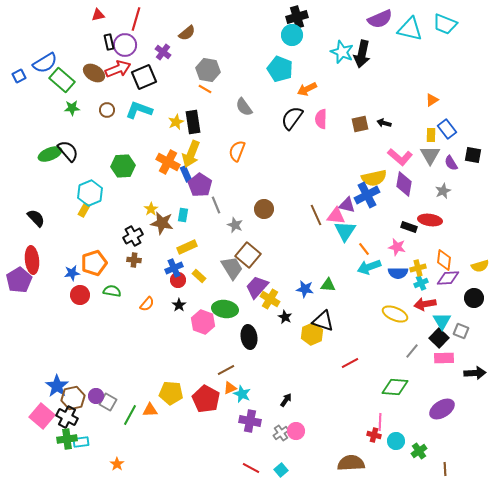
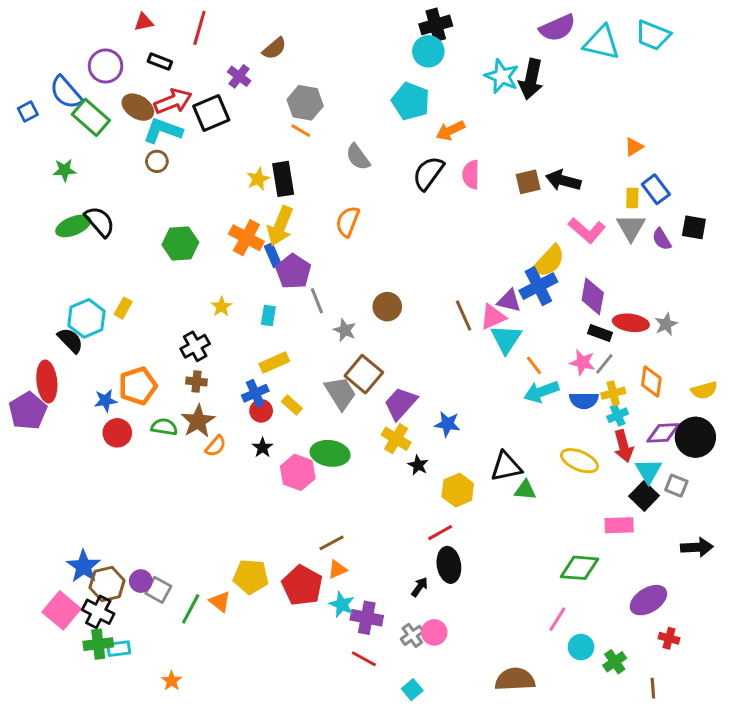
black rectangle: (109, 42) -> (160, 62), turned -56
purple circle: (125, 45) -> (106, 66), moved
blue semicircle: (45, 63) -> (66, 92), turned 80
green star: (72, 108) -> (64, 170), moved
cyan L-shape: (139, 110) -> (163, 131), moved
black arrow: (384, 123) -> (563, 180), size x1.6
yellow semicircle: (374, 178) -> (549, 261), turned -35
purple diamond: (404, 184) -> (593, 296), moved
gray star: (443, 191) -> (666, 324), moved
cyan hexagon: (90, 193) -> (86, 318), moved
pink triangle: (336, 216) -> (493, 317), turned -30
black semicircle: (36, 218) -> (70, 340), moved
brown star: (162, 223) -> (198, 421), moved, turned 30
purple diamond: (448, 278) -> (663, 433), moved
green triangle: (328, 285) -> (525, 490), moved
purple trapezoid: (257, 287) -> (400, 403), moved
black circle: (474, 298) -> (695, 437), size x1.4
red arrow: (425, 304) -> (624, 446), turned -95
black triangle: (323, 321) -> (506, 467), moved, turned -30
black ellipse: (249, 337) -> (449, 565), moved
gray line: (412, 351) -> (604, 364), moved
pink rectangle: (444, 358) -> (619, 525), moved
red line: (350, 363) -> (440, 533), moved
cyan star: (242, 394) -> (342, 605), moved
orange triangle: (150, 410) -> (220, 602), turned 42
pink line: (380, 422) -> (557, 619), turned 30
red cross: (374, 435) -> (669, 638), moved
red line: (251, 468) -> (364, 659), moved

